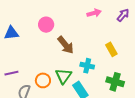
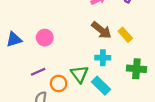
pink circle: (46, 25) -> (45, 38), moved
brown arrow: (66, 45) -> (101, 30), moved
purple line: (11, 73) -> (38, 72), moved

